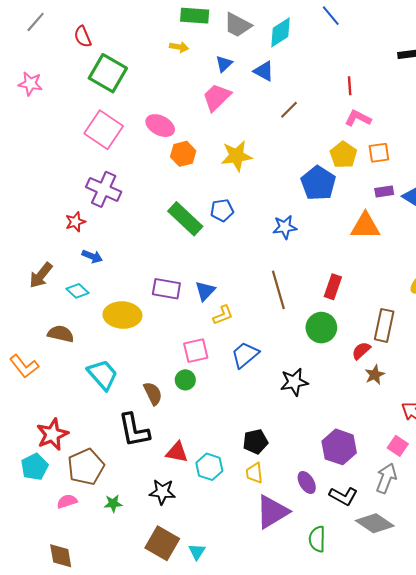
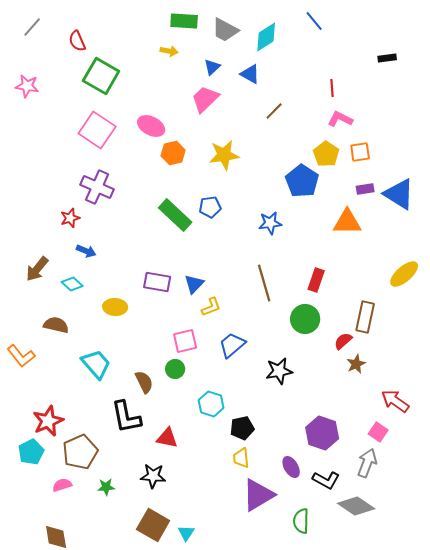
yellow ellipse: (122, 315) -> (115, 307), size x0.7
cyan hexagon: (209, 467) -> (211, 404), moved

